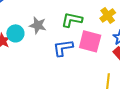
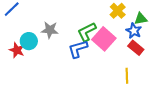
green L-shape: (72, 20) -> (87, 32), moved, turned -30
pink square: (90, 41) -> (104, 39), turned 35

